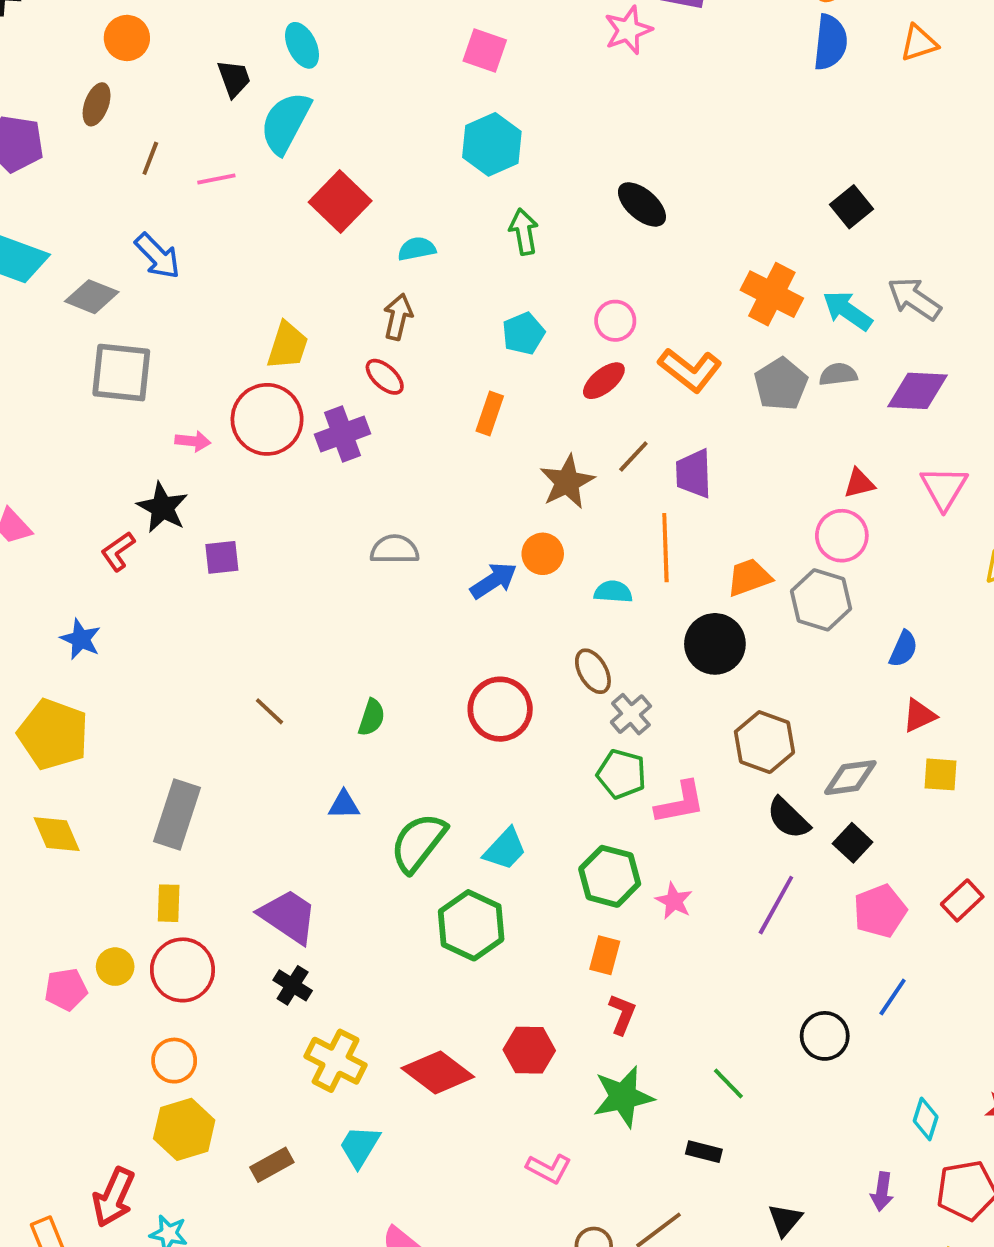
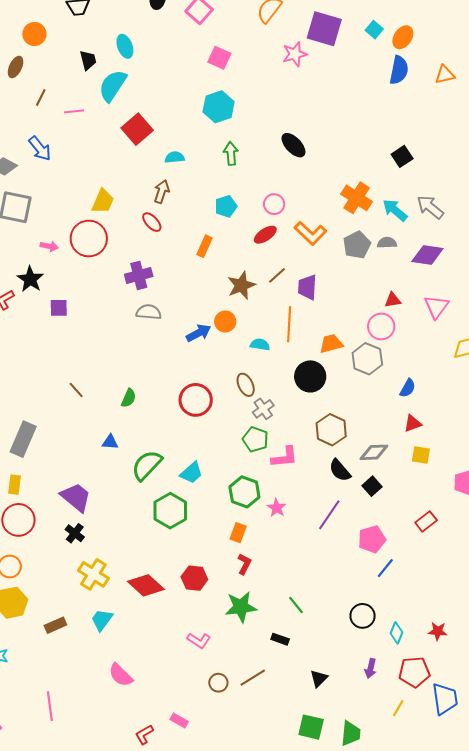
purple cross: (342, 434) -> (139, 275), moved
pink pentagon: (880, 911) -> (372, 539), moved
black circle: (825, 1036) -> (363, 616), moved

